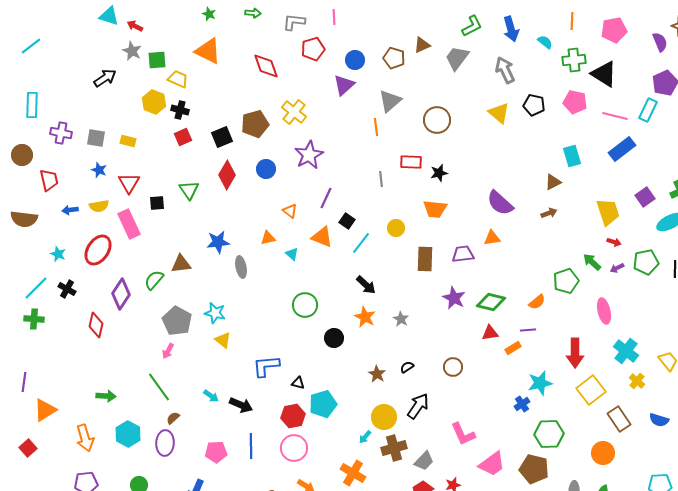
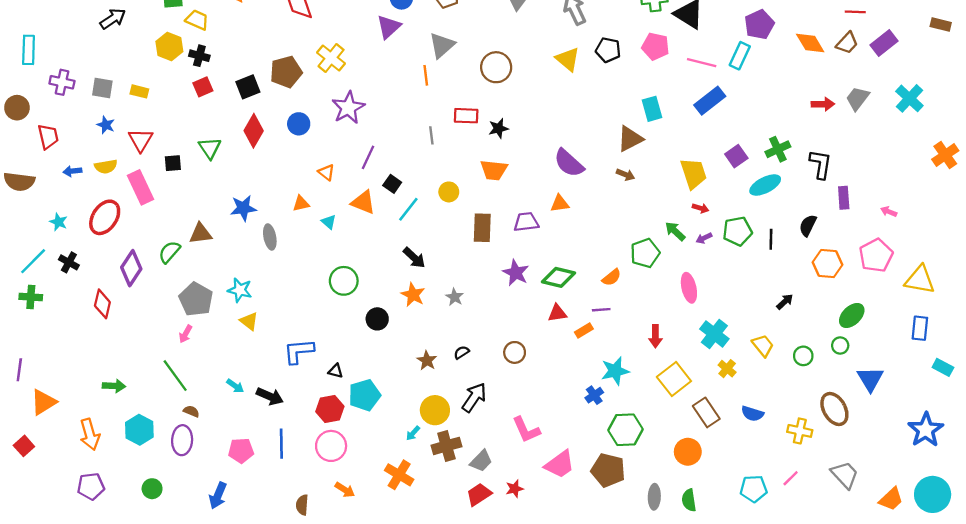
brown triangle: (553, 182) -> (630, 139), size x1.4
brown arrow: (549, 213) -> (625, 175), turned 42
red arrow: (575, 353) -> (655, 336), size x0.7
brown semicircle: (173, 418) -> (191, 411), turned 64

